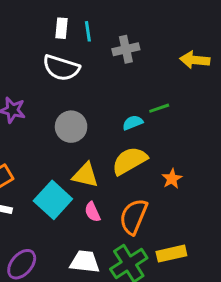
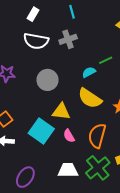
white rectangle: (61, 28) -> (33, 14), turned 32
cyan line: (88, 31) -> (72, 12), moved
gray cross: (126, 49) -> (68, 39), moved
yellow semicircle: (130, 161) -> (90, 98), turned -110

